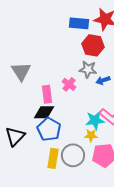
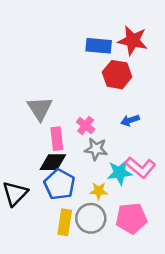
gray star: (88, 69) -> (96, 149), moved
gray triangle: (21, 71) -> (40, 109), moved
yellow star: (91, 135) -> (99, 191), moved

